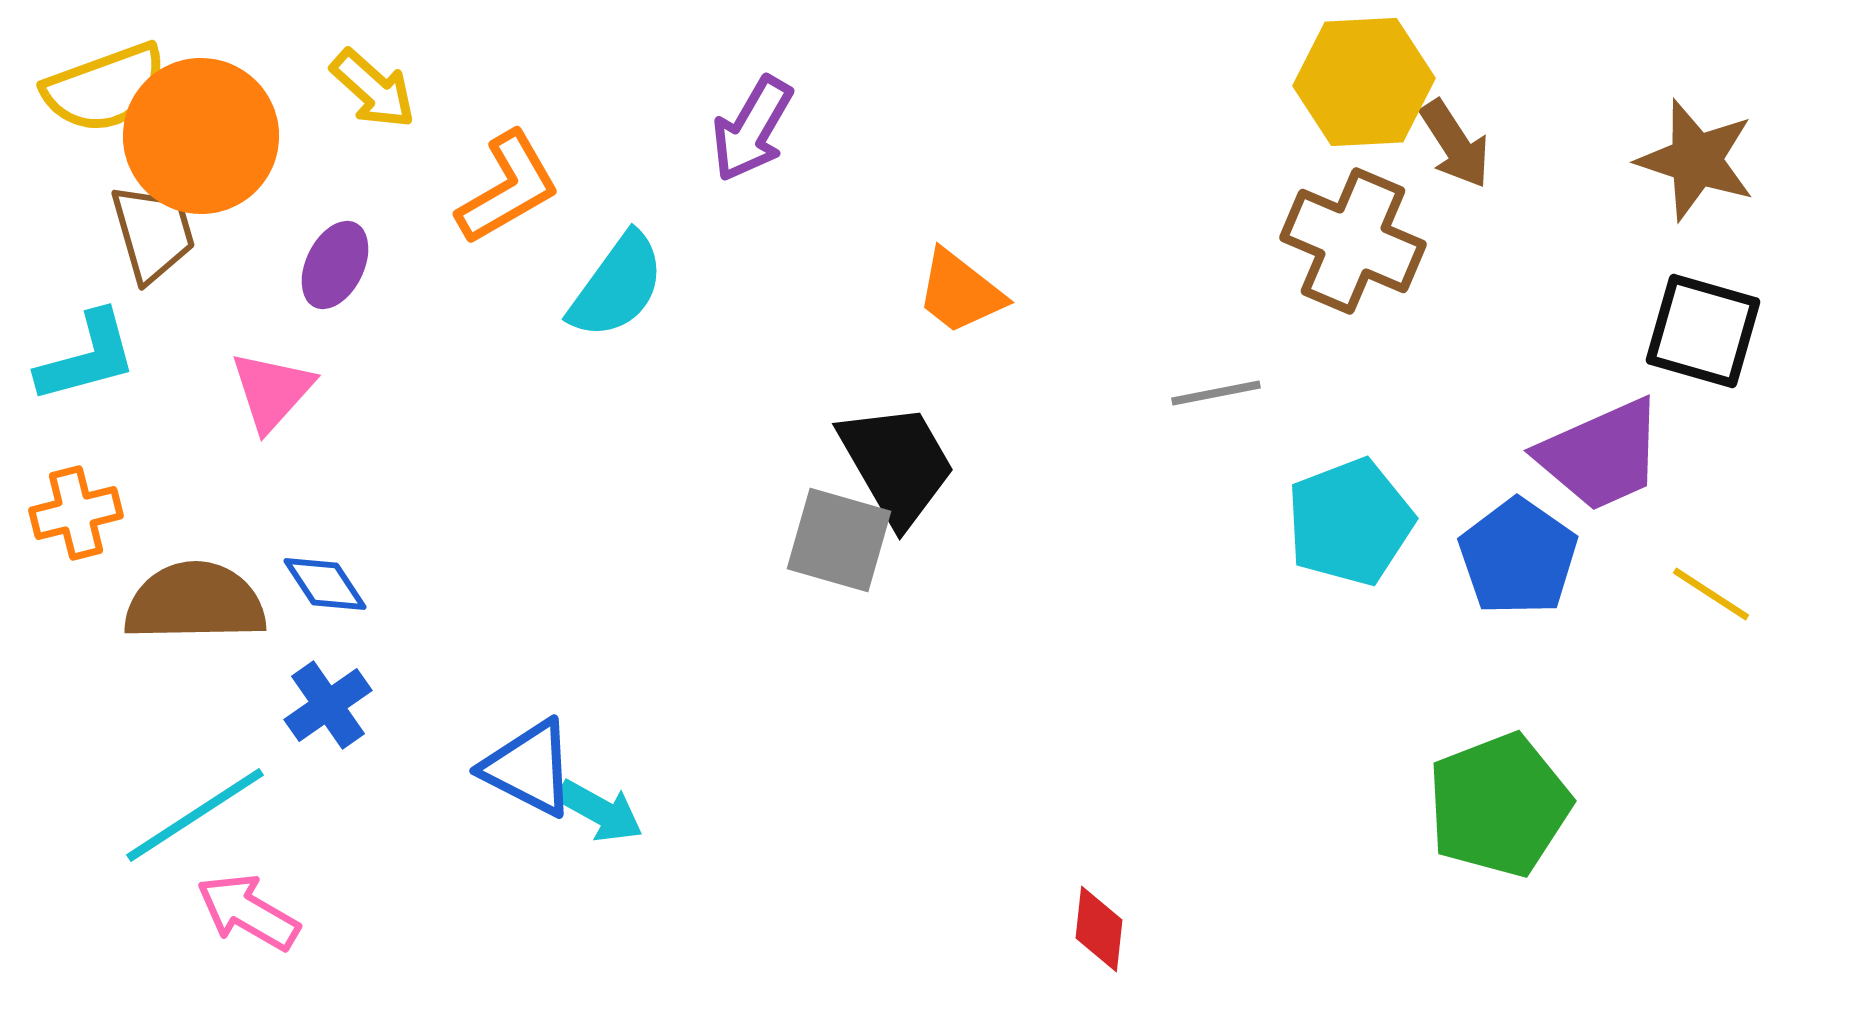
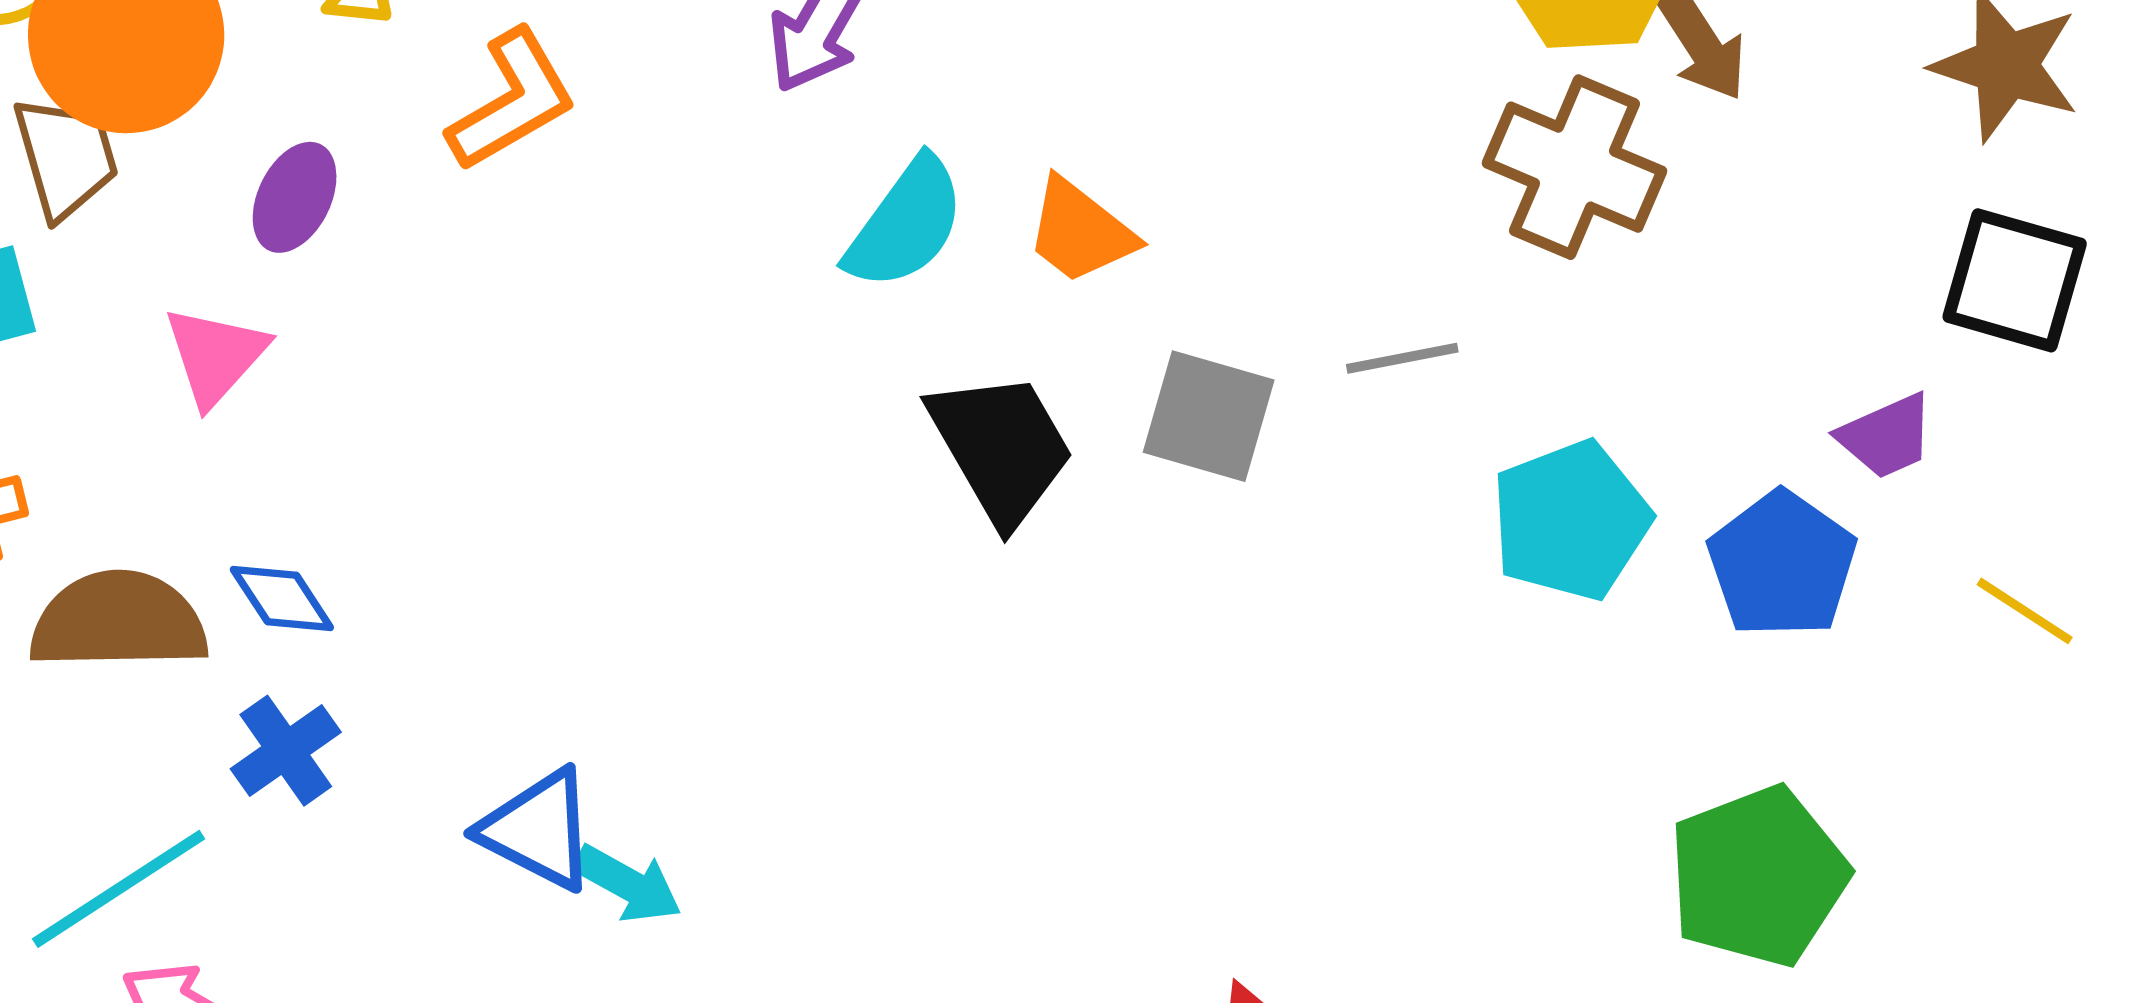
cyan semicircle: (617, 286) -> (906, 224), moved
purple trapezoid: (1601, 455) -> (1886, 436), size x0.6
gray square: (839, 540) -> (1209, 416), moved

